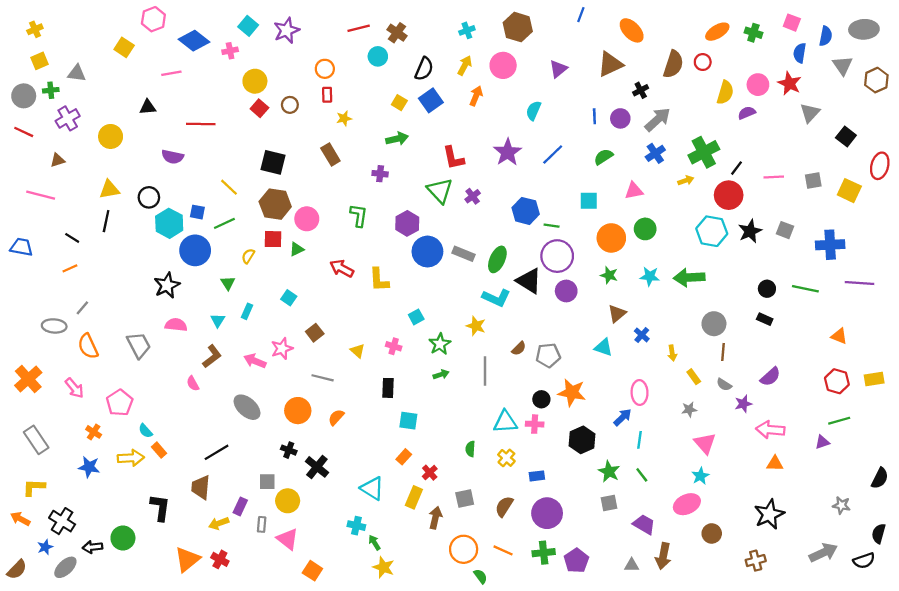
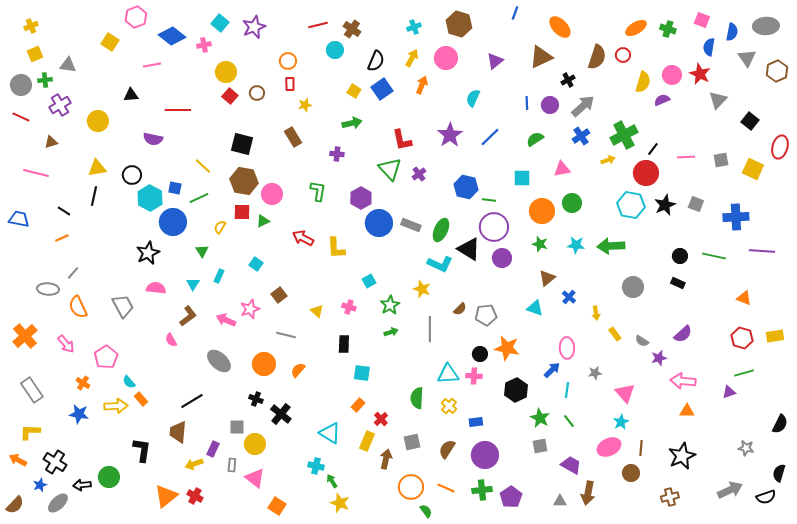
brown line: (723, 352) -> (641, 448), moved
gray star: (689, 409) -> (595, 373), moved
green semicircle: (470, 449) -> (417, 398), size x1.5

